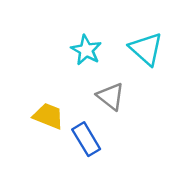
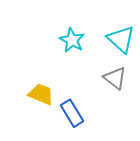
gray triangle: (111, 96) -> (115, 78), moved

